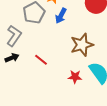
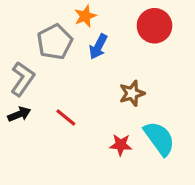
brown star: (82, 45) -> (132, 93), size x0.7

